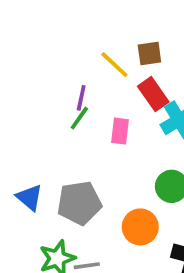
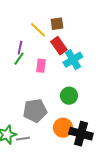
gray pentagon: (79, 203) -> (35, 111), moved
orange circle: (140, 227) -> (63, 128), moved

